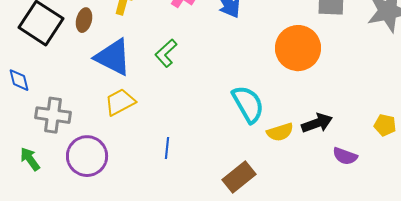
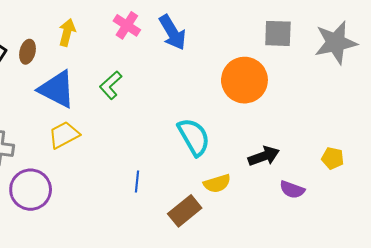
yellow semicircle: (280, 132) -> (217, 184), moved
blue line: (167, 148) -> (137, 181), moved

